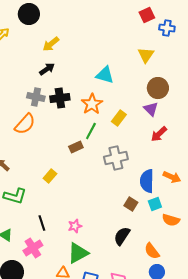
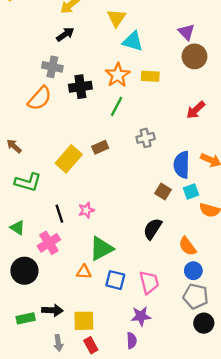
yellow triangle: (146, 55) -> (116, 18), moved
black cross: (60, 98) -> (80, 87), moved
purple triangle: (151, 109) -> (186, 32), moved
yellow rectangle: (119, 118) -> (150, 76), moved, turned 56
brown rectangle: (76, 147) -> (100, 147), moved
gray cross: (116, 158) -> (146, 138), size x0.7
yellow rectangle: (50, 176) -> (69, 159), size x1.6
pink star: (75, 226) -> (86, 210), moved

